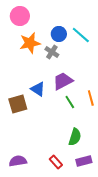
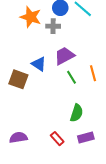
orange star: (30, 43) -> (31, 17), turned 30
gray cross: (52, 52) -> (53, 26), turned -32
brown square: (18, 104) -> (18, 79), turned 36

